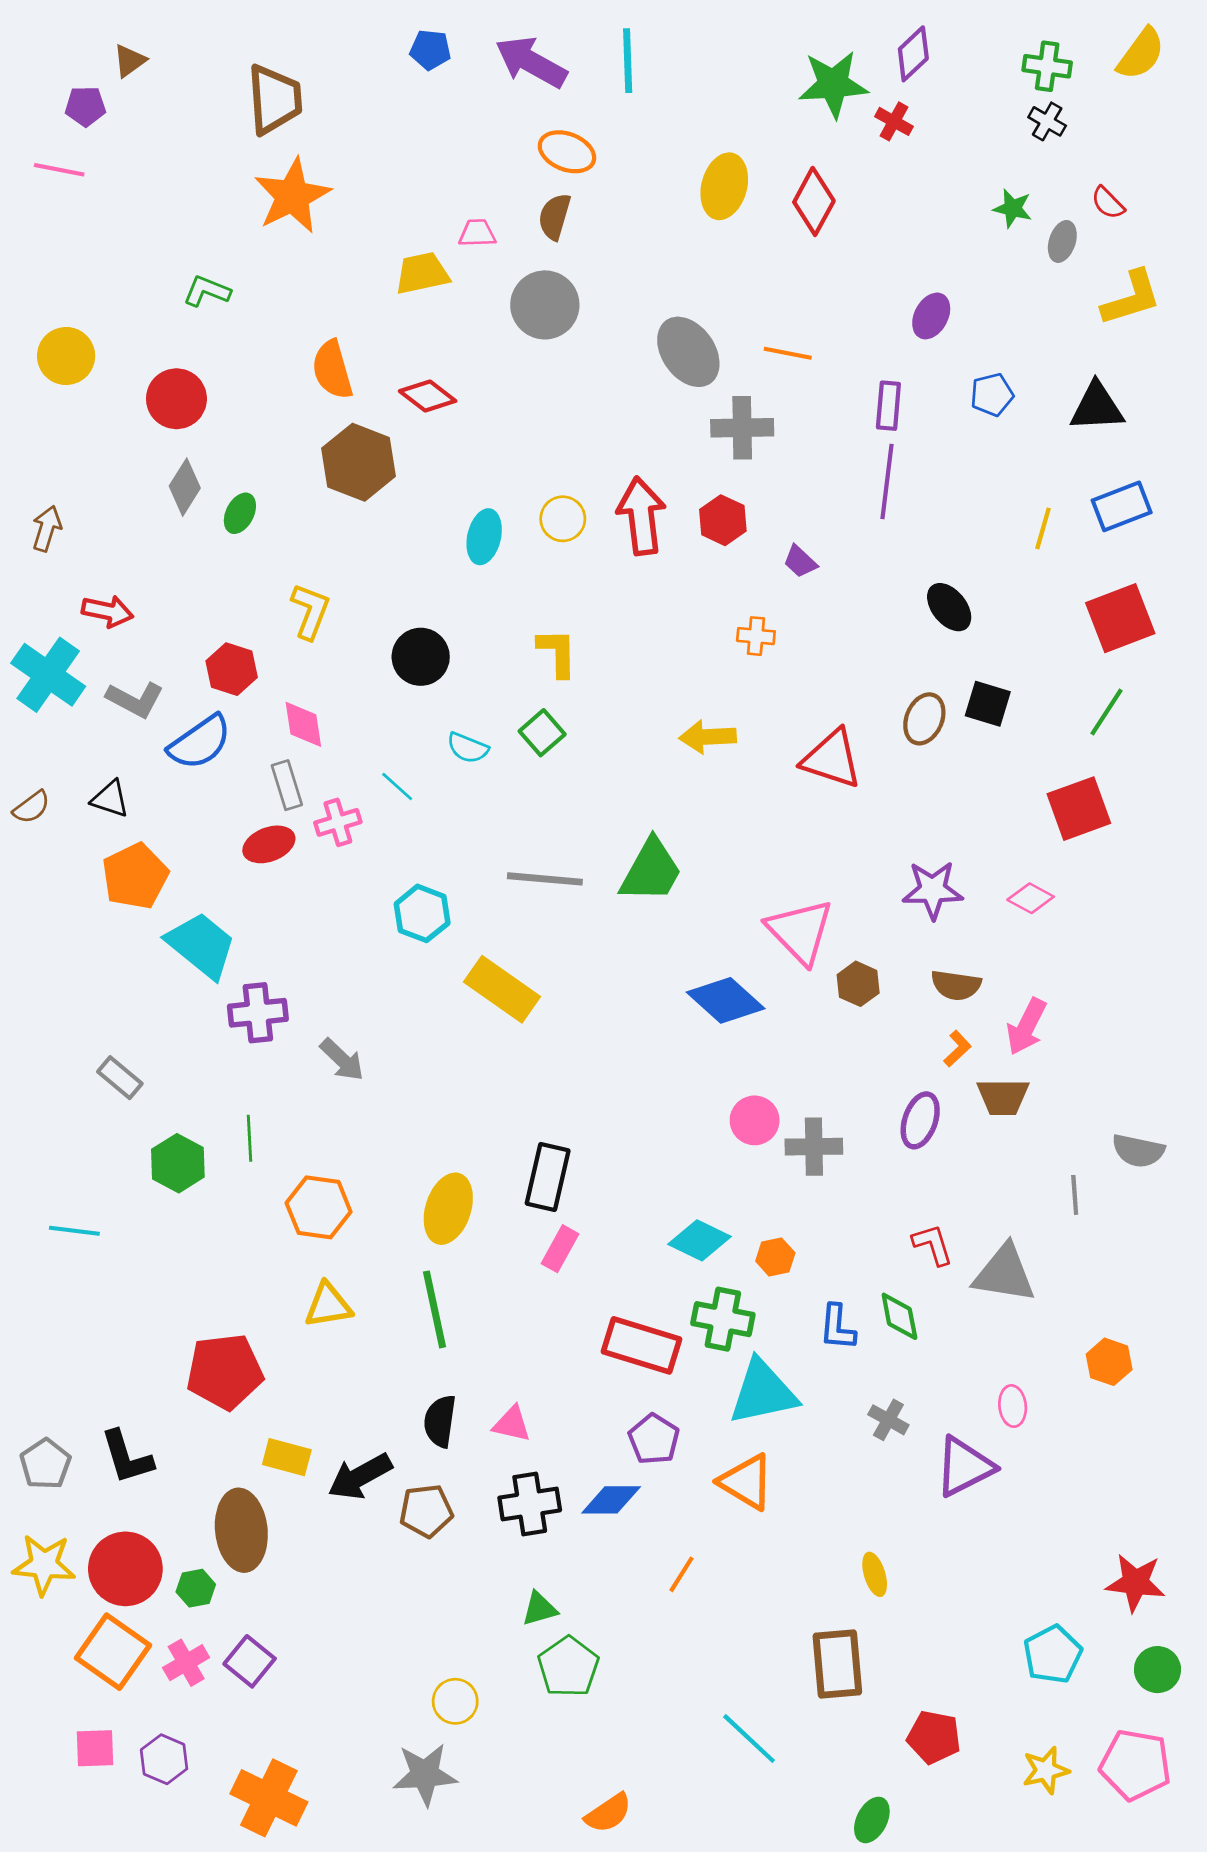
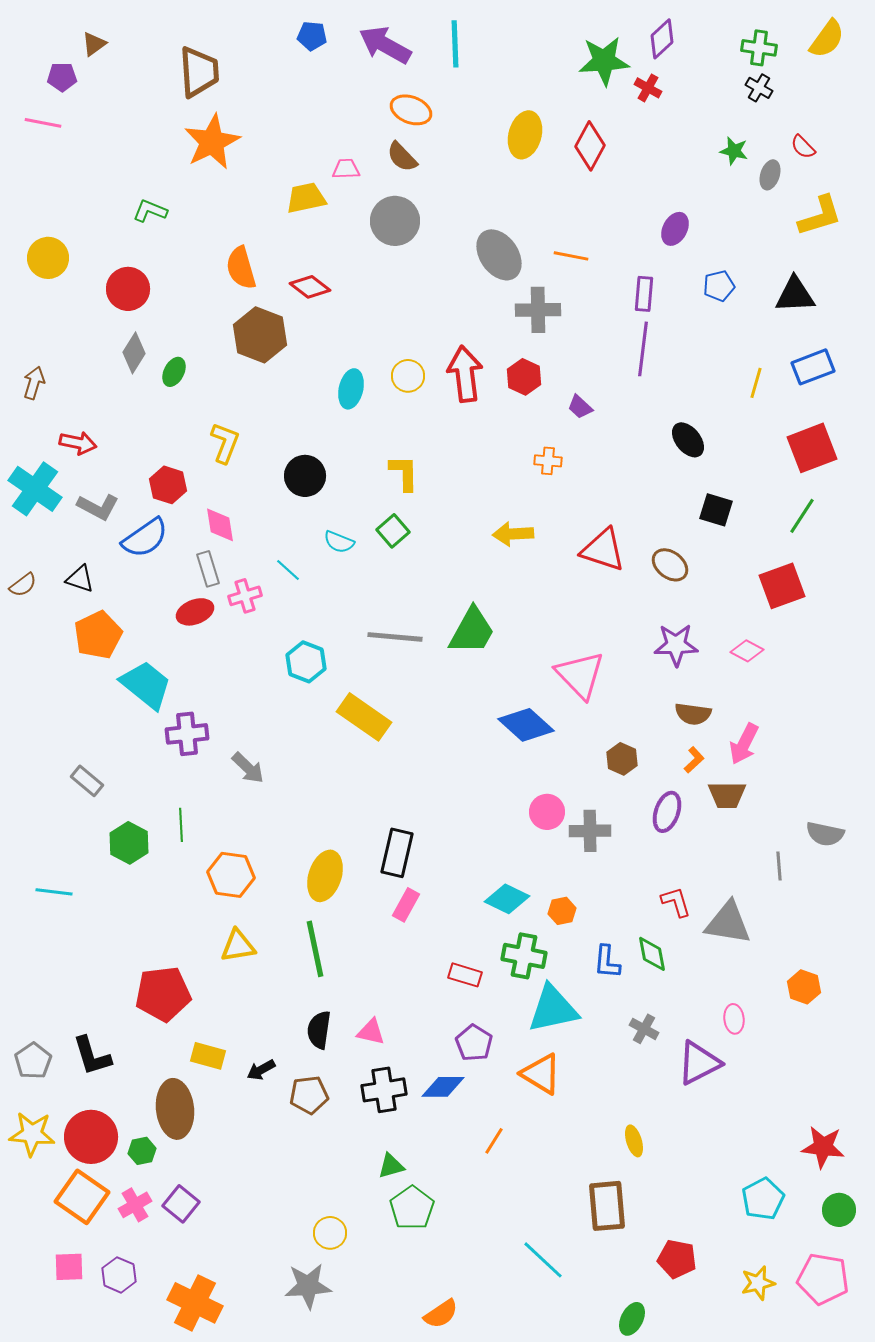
brown semicircle: (555, 217) -> (402, 157), turned -60
brown ellipse: (924, 719) -> (670, 565), moved, turned -75
brown hexagon: (858, 984) -> (622, 759), moved
red rectangle: (641, 1345) -> (465, 975), size x0.6
black arrow: (360, 1476) -> (261, 1070), size x0.6

